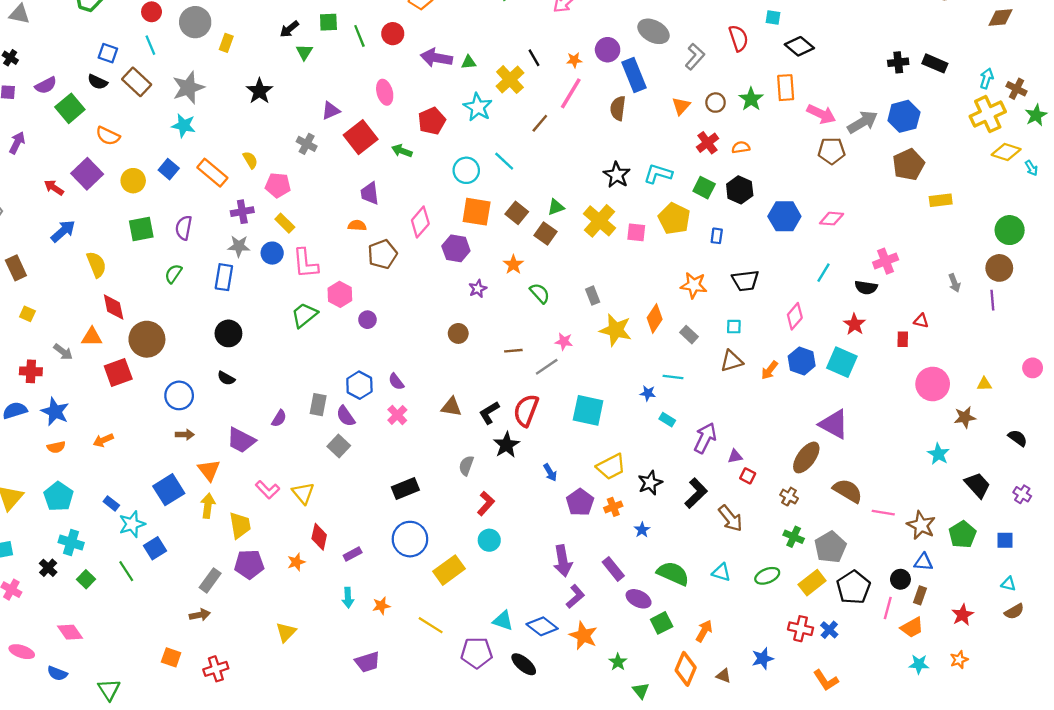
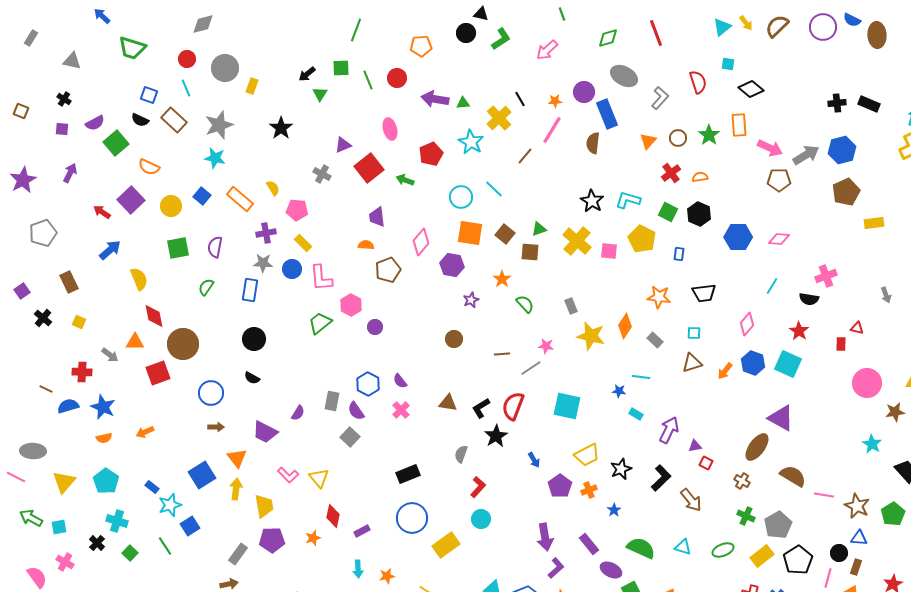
brown square: (546, 234) -> (530, 252), turned -30

